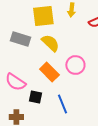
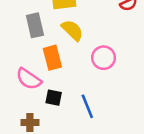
gray rectangle: (20, 39) -> (35, 25), turned 60
orange rectangle: (49, 72) -> (52, 58), moved, turned 30

